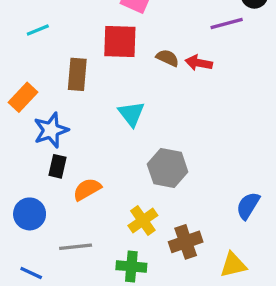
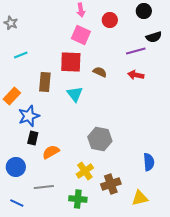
red arrow: (199, 63) -> (136, 75), moved
cyan triangle: (131, 114) -> (75, 94), moved
blue semicircle: (248, 206) -> (149, 162), turned 144

